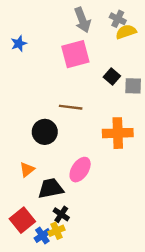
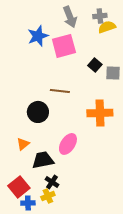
gray cross: (118, 19) -> (100, 16), turned -32
blue star: (19, 44) -> (38, 36), moved, size x1.5
blue cross: (42, 235) -> (28, 203), moved, turned 32

